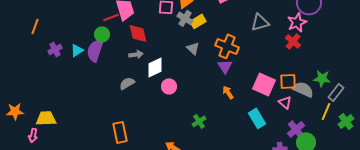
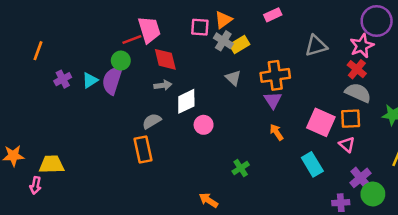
orange cross: (227, 46) -> (275, 75), turned -30
gray semicircle: (303, 89) -> (358, 93), moved
orange rectangle: (120, 132) -> (143, 150), moved

